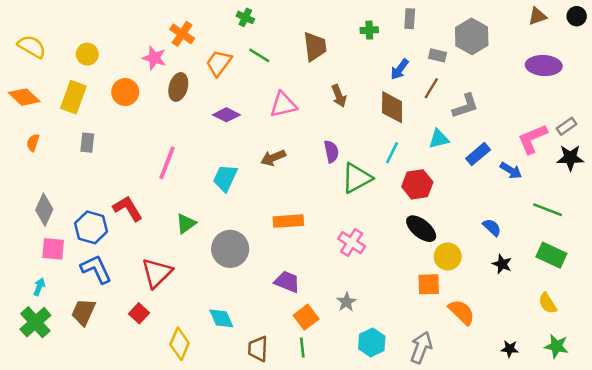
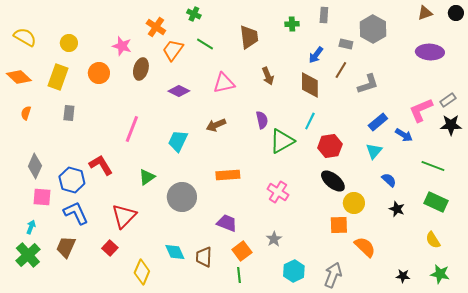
orange cross: (182, 34) -> (156, 27), moved
cyan triangle: (439, 139) -> (374, 151), moved, turned -36
brown trapezoid: (258, 349) -> (204, 257), moved

